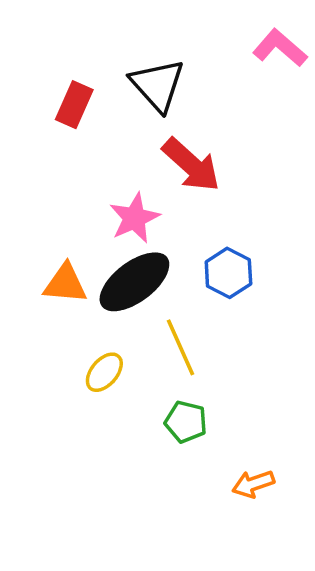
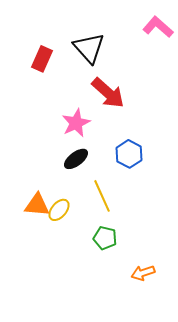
black ellipse: (134, 282) -> (76, 159), size x0.6
orange triangle: (65, 284) -> (37, 205), moved

